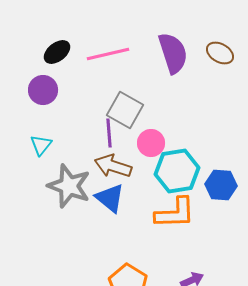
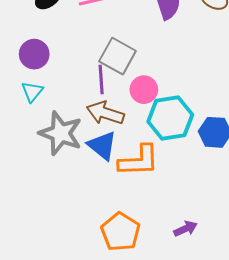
purple circle: (43, 90) -> (34, 54), moved
orange L-shape: (175, 213) -> (139, 161), moved

